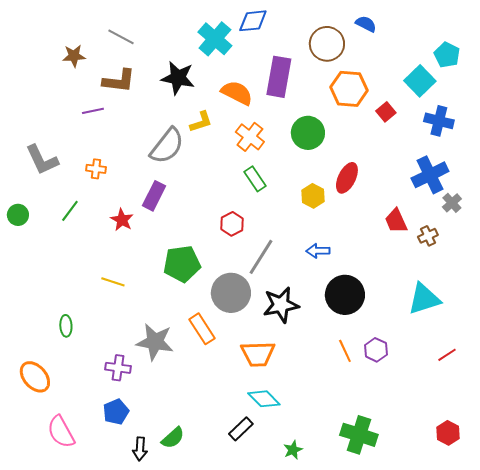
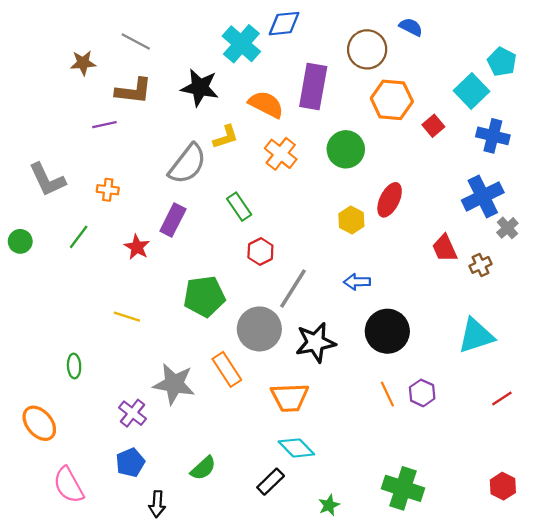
green rectangle: (255, 179) -> (239, 207), moved
purple cross: (118, 368) -> (132, 413), turned 30
green semicircle: (173, 438) -> (203, 468), moved

